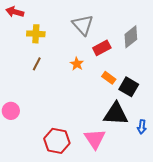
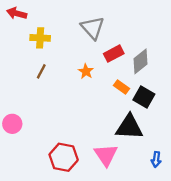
gray diamond: (131, 37) -> (141, 61), moved
blue arrow: (142, 127) -> (156, 159), moved

